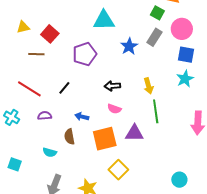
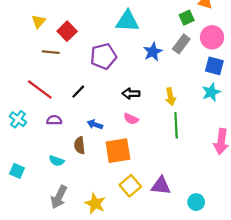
green square: (157, 13) -> (187, 18), turned 32
yellow triangle: (23, 27) -> (38, 21), turned -40
purple triangle: (134, 133) -> (161, 186), moved

